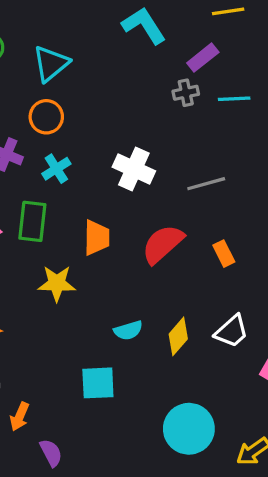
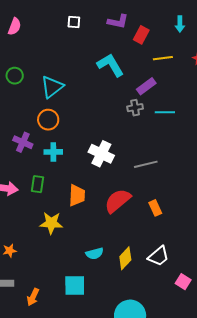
cyan cross: (56, 169) -> (53, 152), turned 30
green rectangle: (32, 221) -> (37, 184), size x0.7
orange arrow: (20, 417) -> (33, 297), moved

